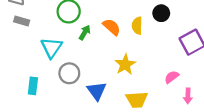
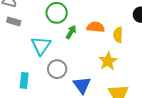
yellow semicircle: (137, 26) -> (118, 35), moved
orange semicircle: (112, 27) -> (96, 27), turned -36

